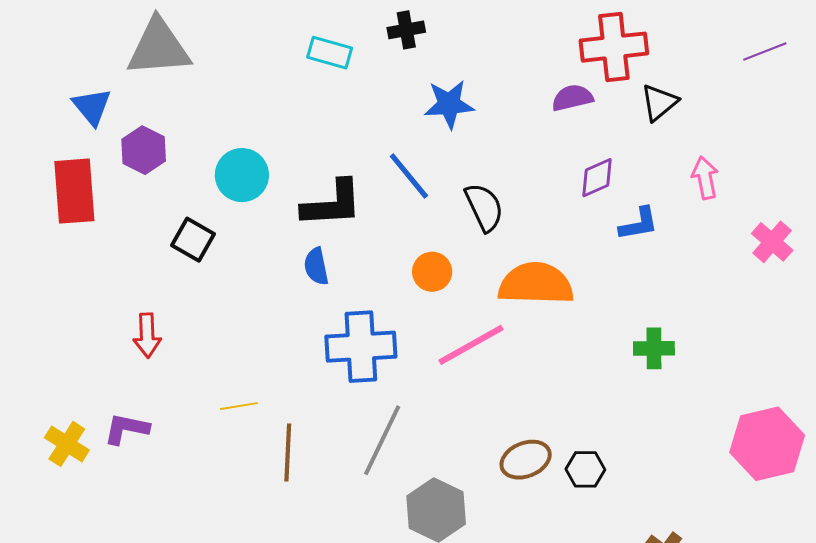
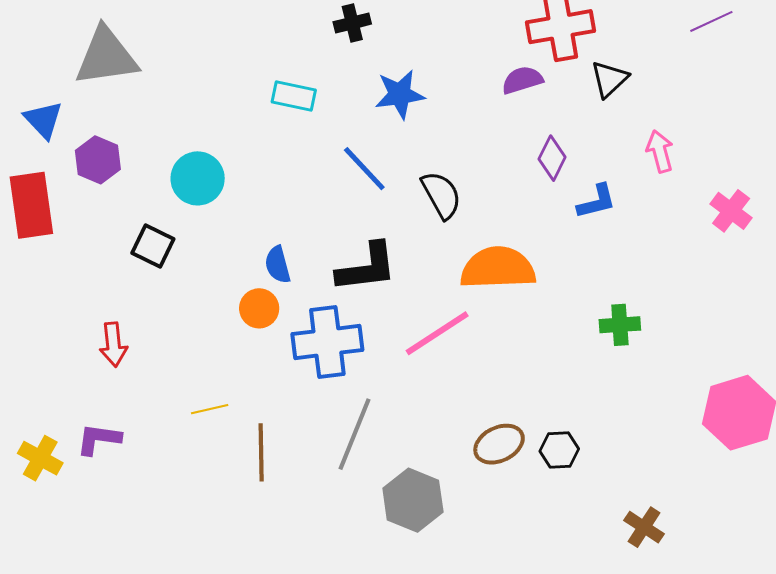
cyan rectangle: (330, 53) -> (294, 96), moved
purple diamond: (597, 178) -> (552, 158), turned -36
black L-shape: (332, 204) -> (367, 268), moved
orange circle: (432, 272) -> (259, 308), moved

